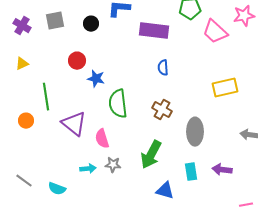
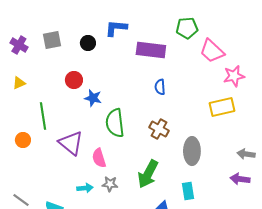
pink star: (244, 16) -> (234, 76), moved
purple arrow: (222, 170) -> (240, 179), moved

